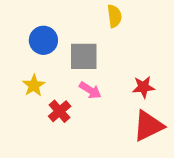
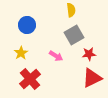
gray square: (84, 56) -> (74, 35), moved, turned -30
red cross: (60, 111) -> (30, 79), moved, size x1.5

